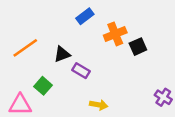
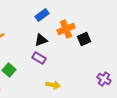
black triangle: (62, 54) -> (41, 40), moved

